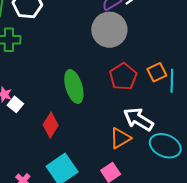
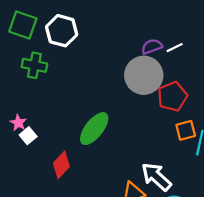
red pentagon: (123, 77) -> (172, 96), moved
green ellipse: (74, 87) -> (94, 129), turned 44

